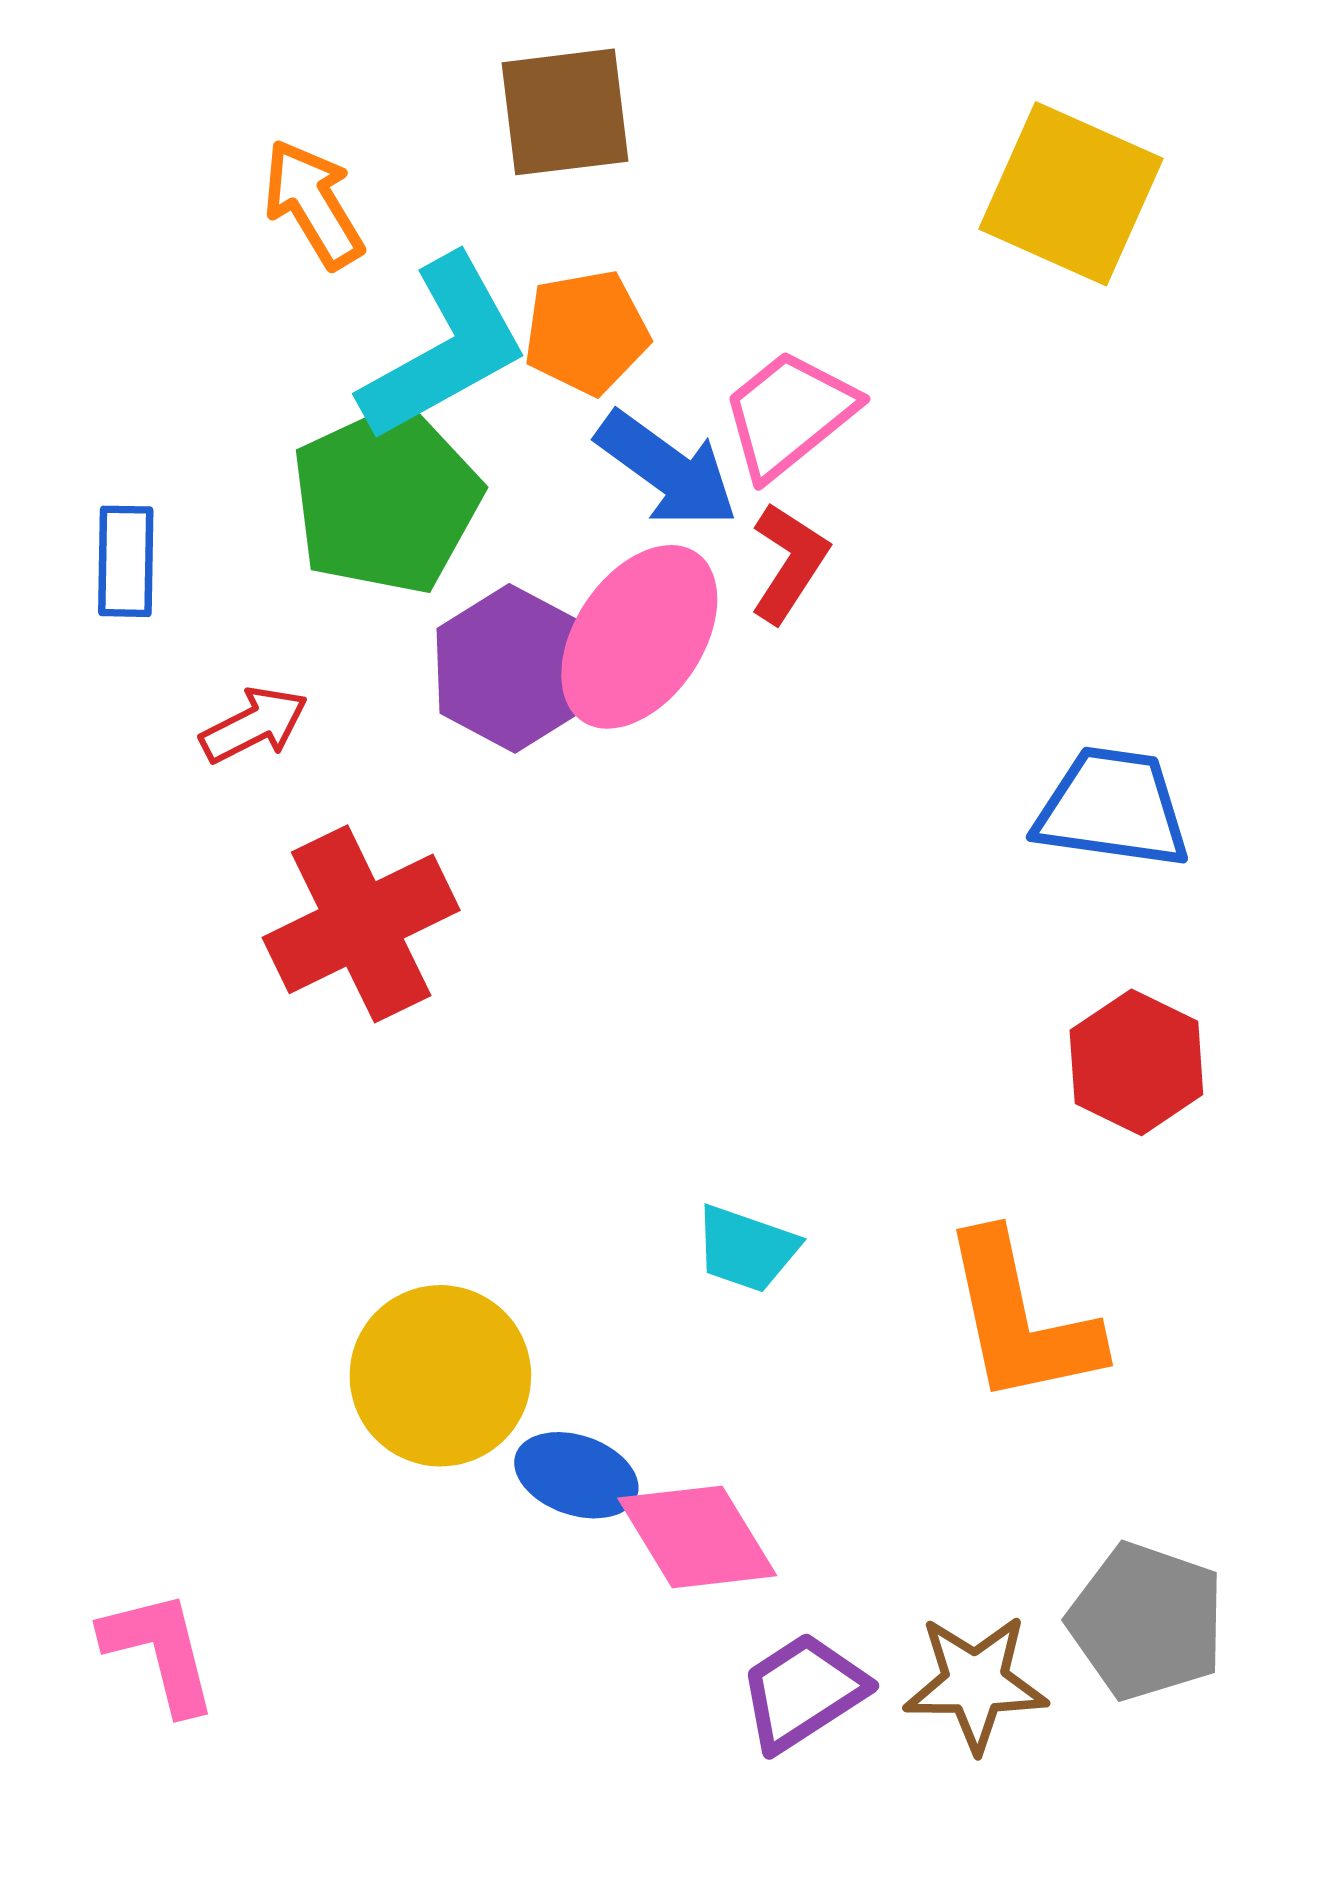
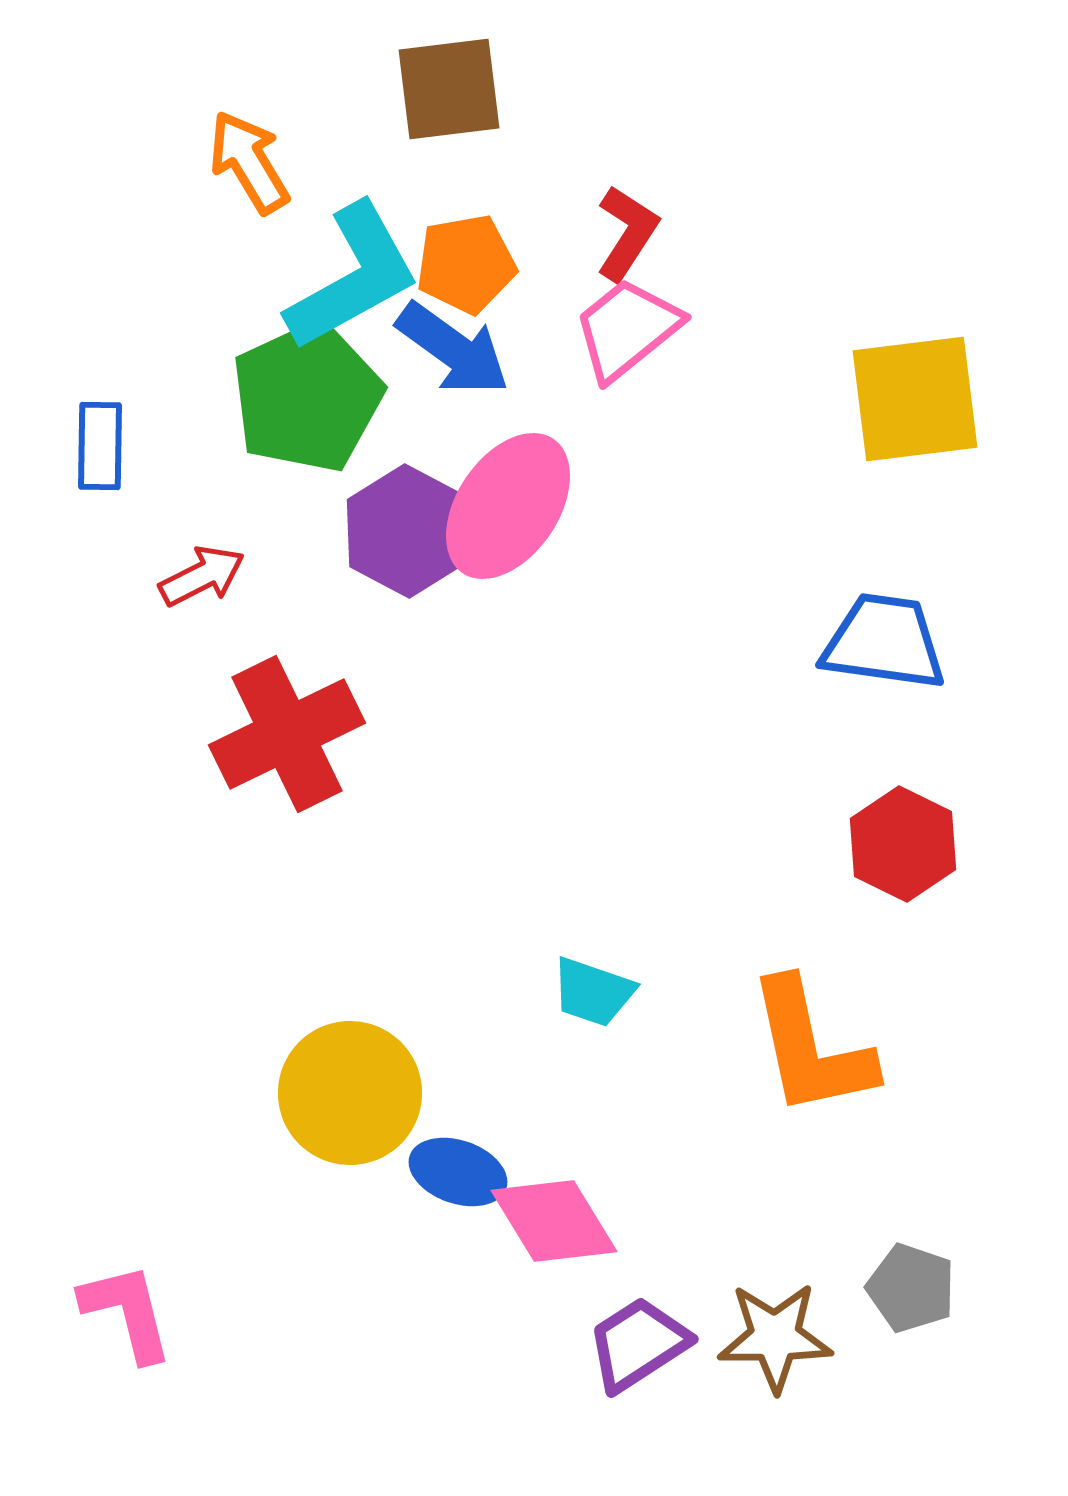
yellow square: (1071, 194) -> (915, 399), moved, turned -31
blue arrow: (667, 469) -> (453, 349), moved
red L-shape: (789, 563) -> (627, 233), moved
gray pentagon: (1147, 1621) -> (911, 1288), size x0.7

